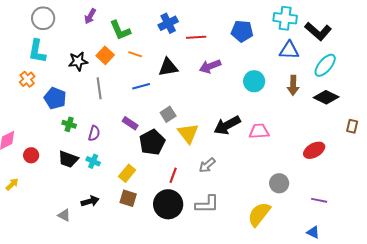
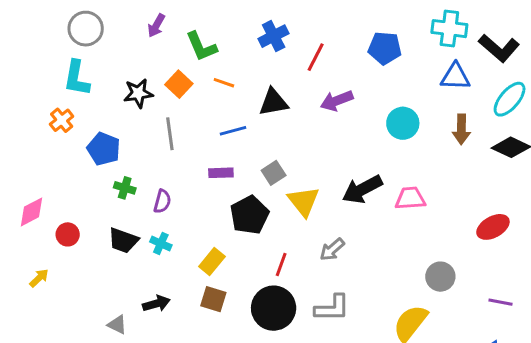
red line: (196, 37) -> (316, 57), turned -60
purple rectangle: (130, 123) -> (221, 173), moved, turned -35

